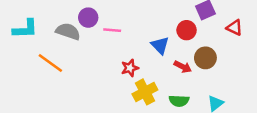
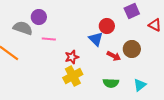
pink line: (112, 30) -> (49, 39), moved
red circle: (187, 30) -> (107, 26), moved
yellow cross: (145, 92) -> (73, 76), moved

